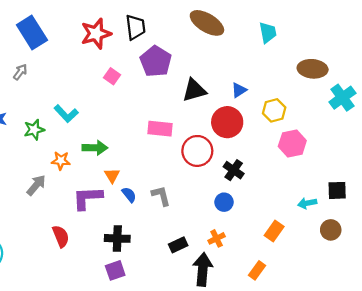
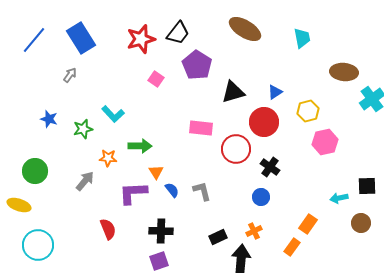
black trapezoid: (135, 27) -> (178, 33), turned 45
orange rectangle: (257, 270) -> (292, 247), moved

